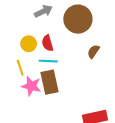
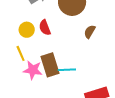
cyan line: (48, 61) -> (67, 70), moved

